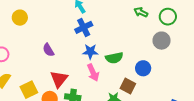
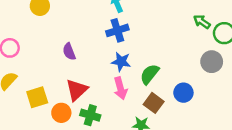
green arrow: (141, 12) -> (202, 22), moved
green semicircle: (114, 58) -> (150, 74), turned 132
brown square: (128, 86) -> (154, 103), moved

